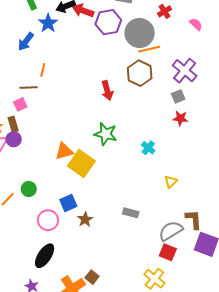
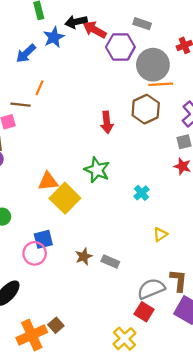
brown star: (85, 219) -> (84, 256), moved
pink circle: (48, 220) -> (35, 253), moved

